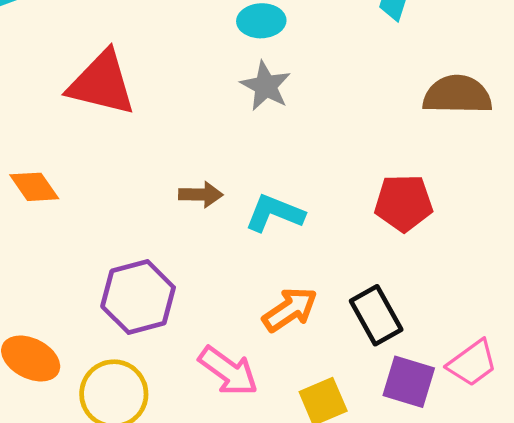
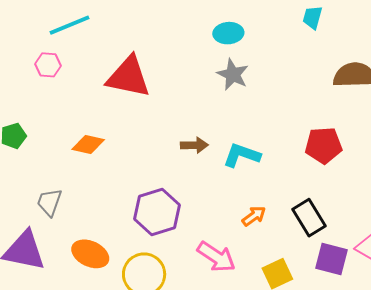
orange diamond: (34, 187) -> (88, 145), turned -40
orange arrow: (290, 310) -> (254, 216), size x0.7

